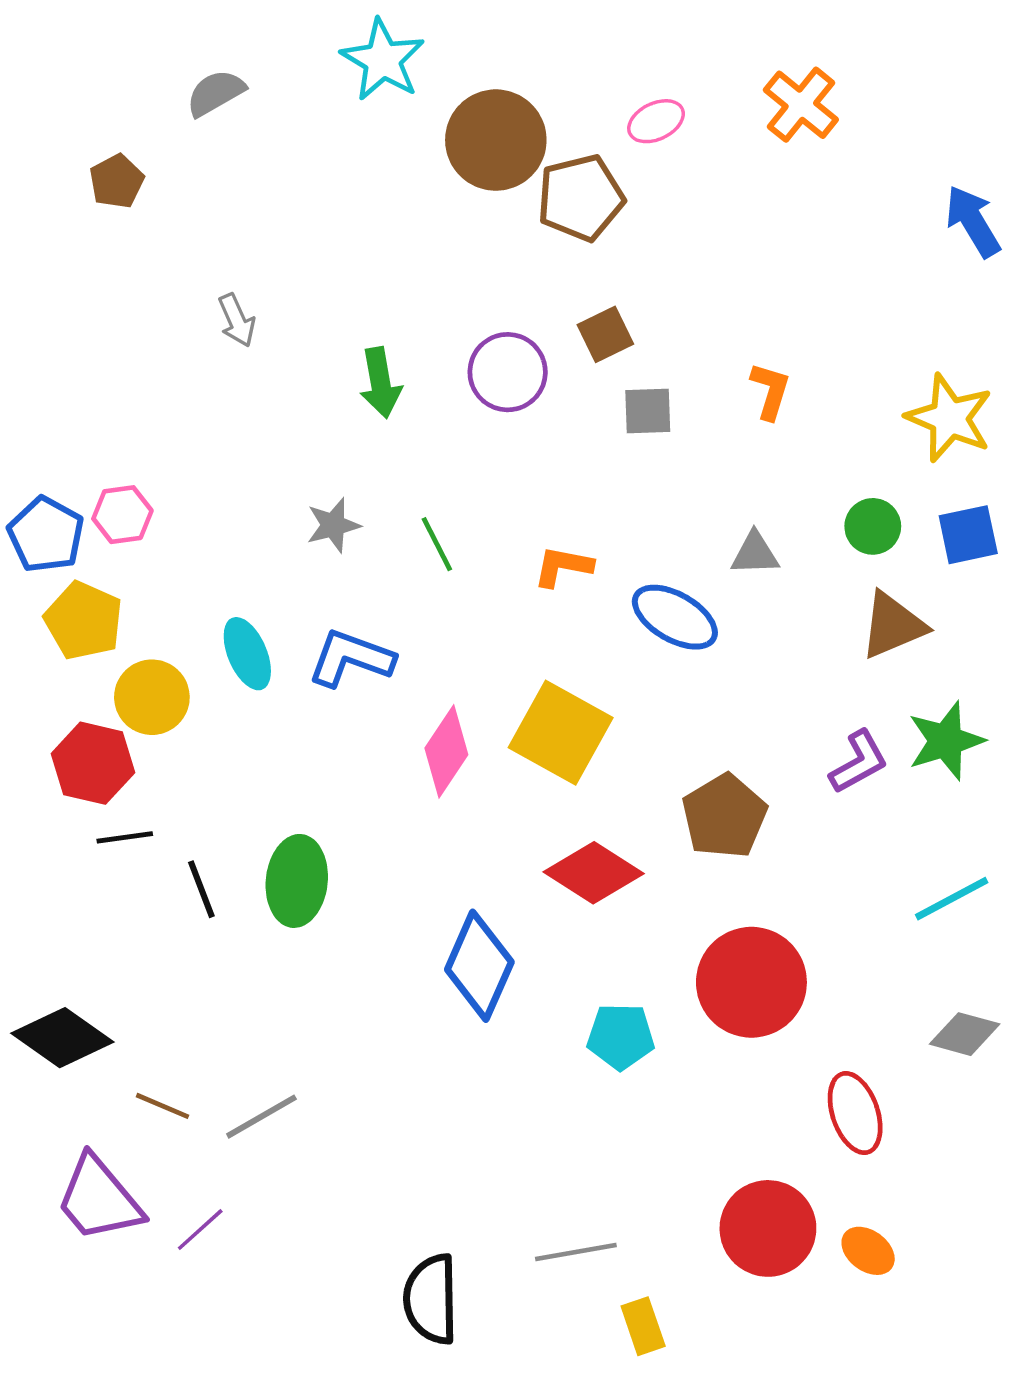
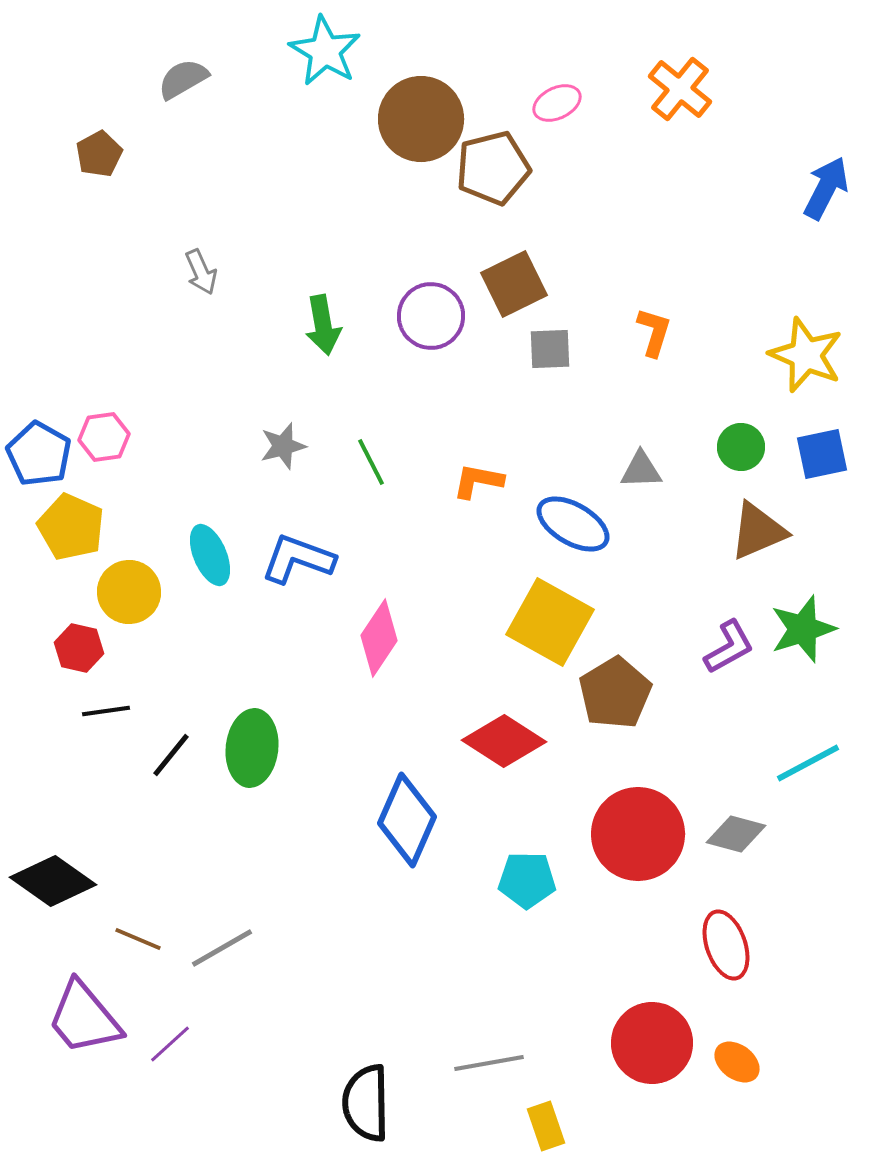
blue arrow: (973, 221) -> (826, 188), turned 58
brown square: (605, 334) -> (514, 284), size x1.4
yellow square: (561, 733) -> (550, 622), moved
red hexagon: (93, 763) -> (79, 648), size x0.7
black line: (201, 889) -> (171, 755), turned 60
gray diamond: (965, 1034) -> (736, 834), moved

